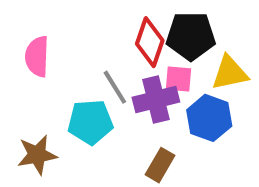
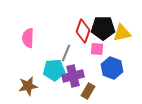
yellow triangle: (230, 73) -> (122, 33), moved
gray line: (115, 87) -> (66, 53), turned 54
purple cross: (156, 100) -> (73, 76), moved

